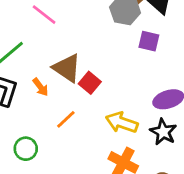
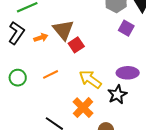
orange arrow: (41, 87) -> (41, 38), turned -88
orange line: (66, 119) -> (51, 74), moved

